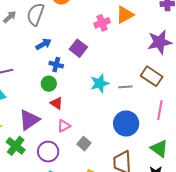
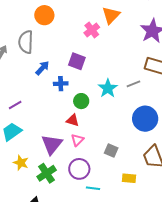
green circle: (49, 84) -> (81, 101), moved
pink triangle: (64, 126) -> (77, 140), moved
green cross: (16, 146) -> (47, 173), turned 36

